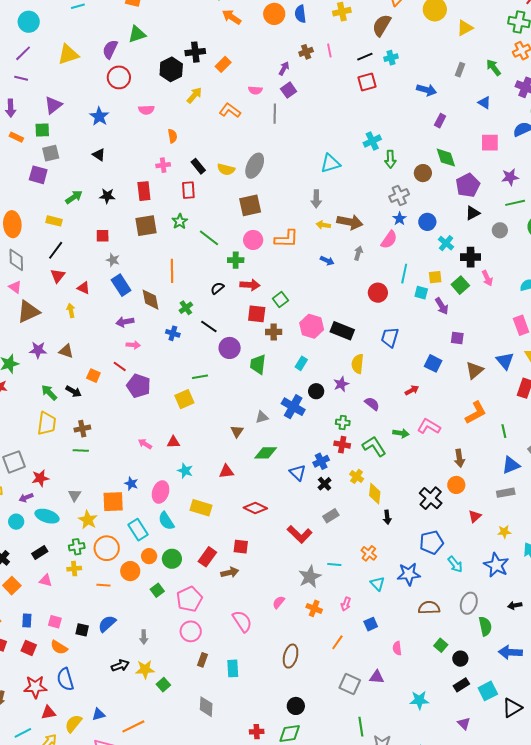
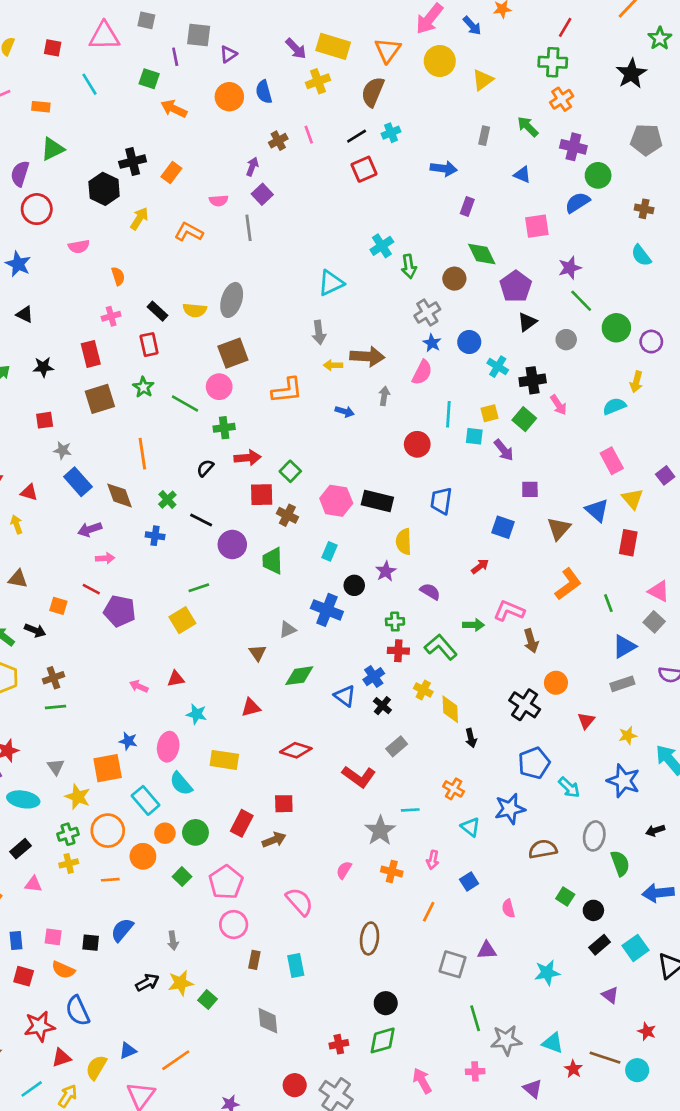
green line: (515, 203) -> (581, 301), turned 66
pink circle: (253, 240) -> (219, 387), moved
brown cross: (274, 332) -> (287, 515), turned 35
brown arrow: (459, 458) -> (531, 641), moved

